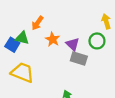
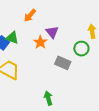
orange arrow: (37, 23) -> (30, 15), moved
purple triangle: (73, 44) -> (52, 32), moved

